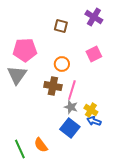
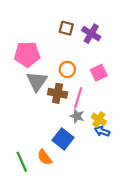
purple cross: (94, 17) -> (91, 34), moved
pink square: (94, 54) -> (99, 73), moved
gray triangle: (17, 75) -> (37, 81), moved
blue square: (70, 128) -> (63, 139), moved

